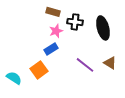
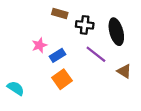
pink star: (56, 31) -> (39, 45), moved
purple line: (85, 65) -> (96, 54), moved
orange square: (39, 70) -> (62, 79), moved

